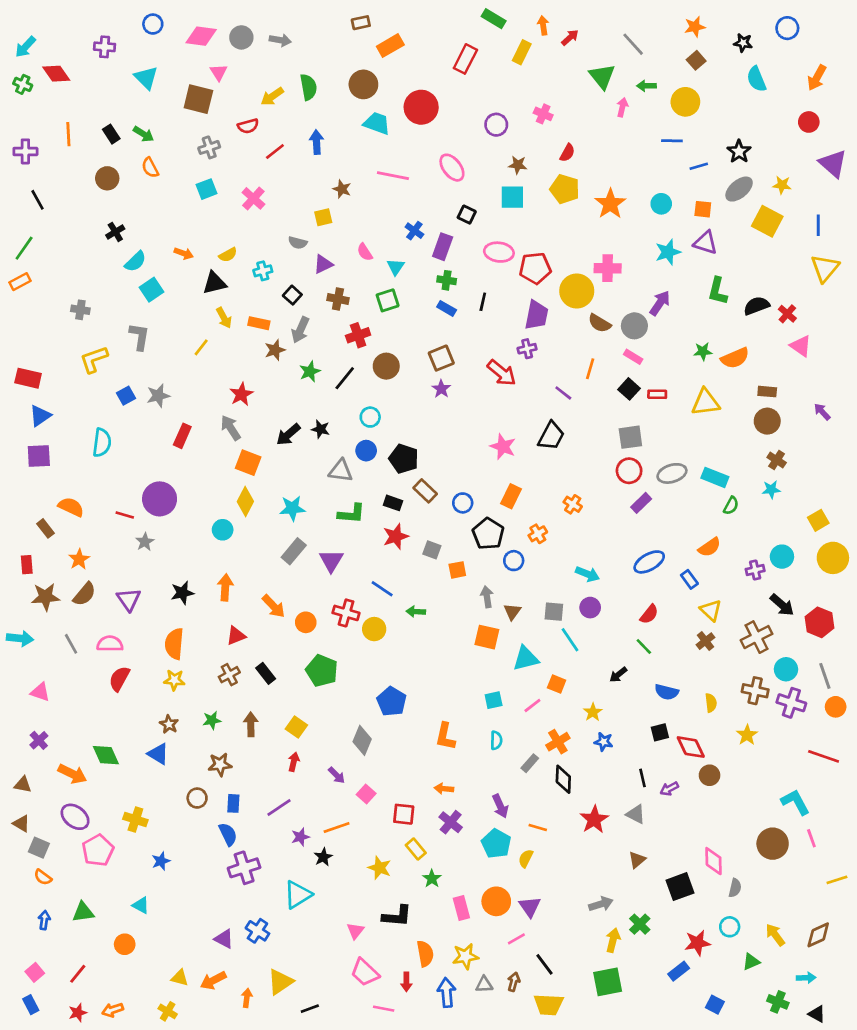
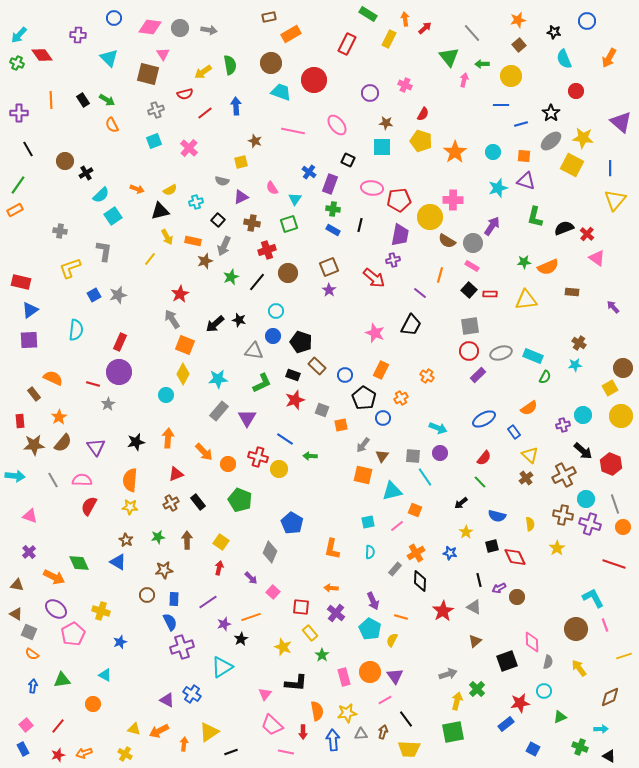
red circle: (809, 122) -> (576, 91), moved
brown circle: (107, 178) -> (65, 161), moved
yellow star: (782, 185) -> (583, 138), size x1.5
brown circle: (767, 421) -> (623, 368), moved
red rectangle: (182, 436) -> (120, 342), moved
green L-shape: (351, 514) -> (262, 383), turned -30
gray arrow: (487, 597) -> (363, 445), turned -133
yellow star: (593, 712) -> (466, 532), moved
brown circle: (710, 775) -> (517, 597), moved
yellow arrow: (775, 935) -> (579, 668), moved

